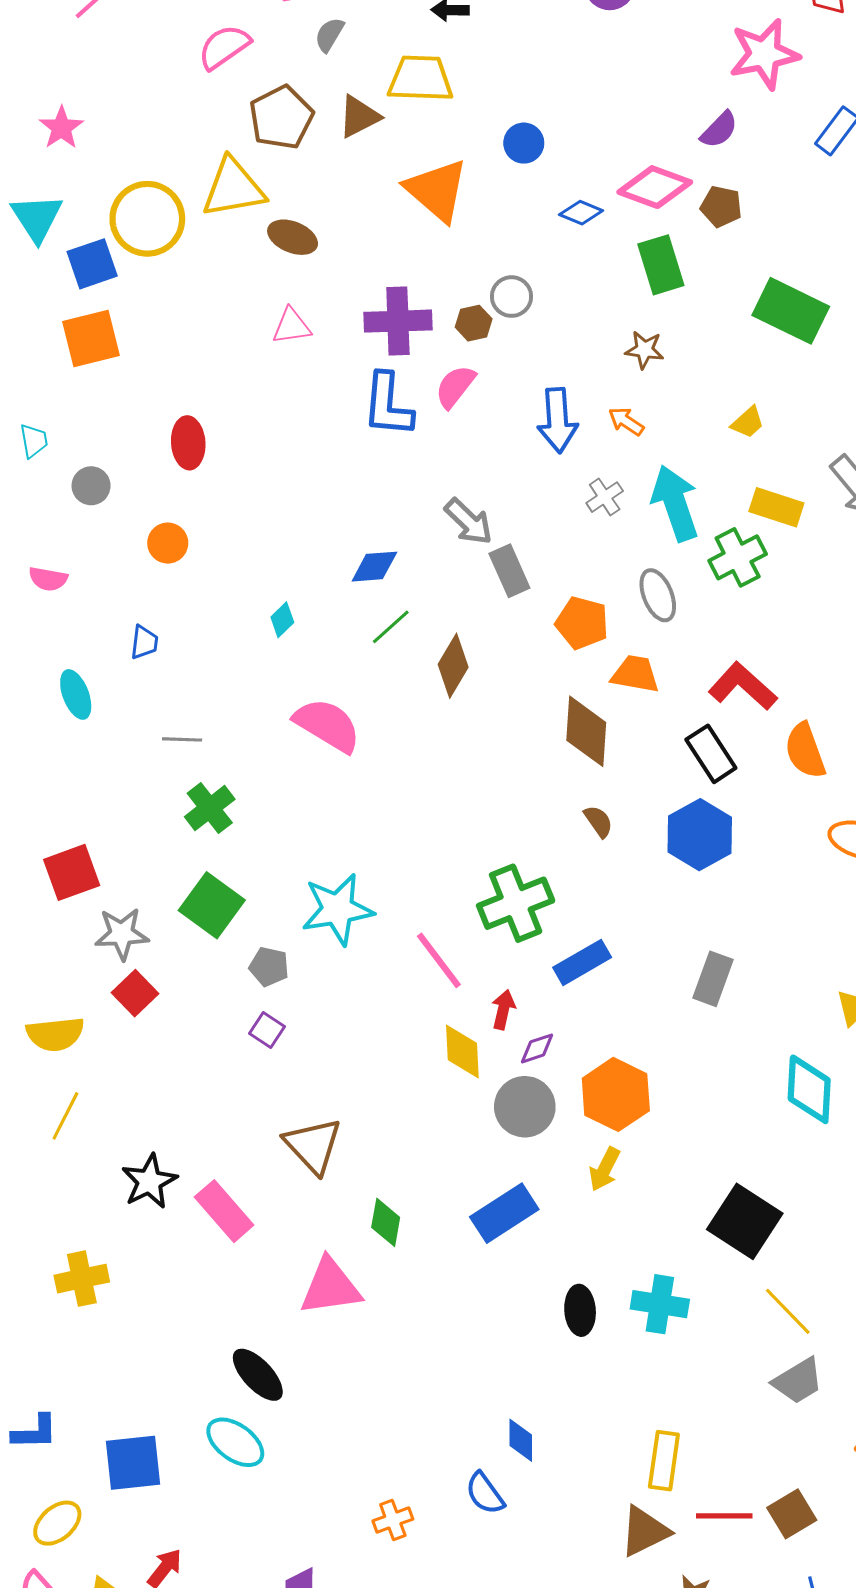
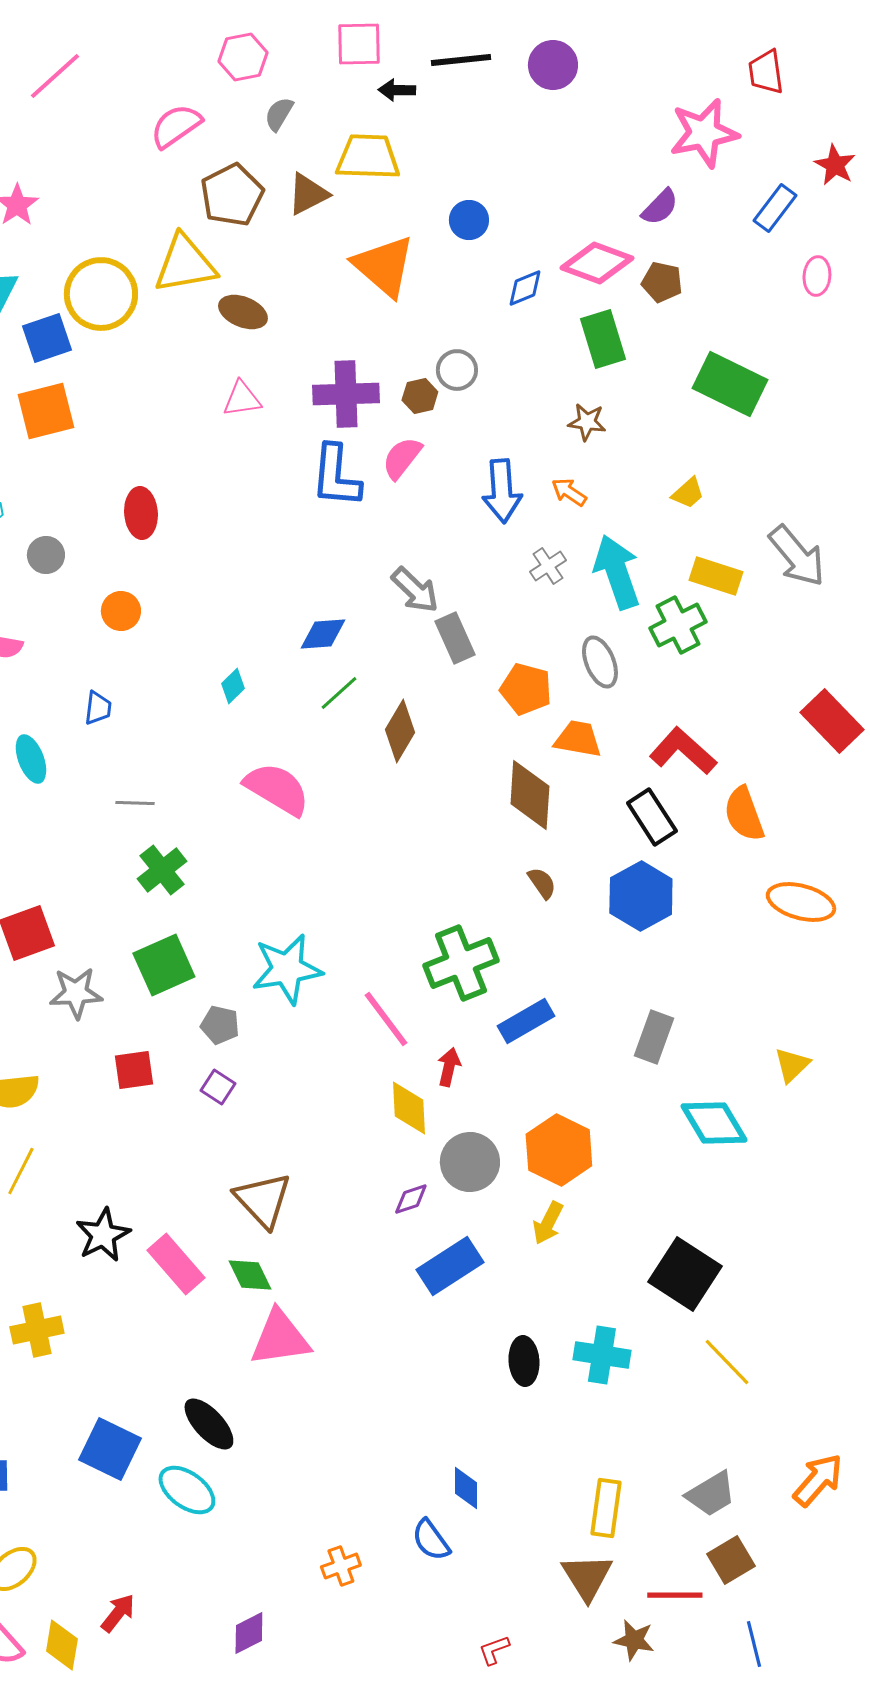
blue diamond: (581, 213) -> (525, 288), turned -45
green square: (212, 905) -> (164, 965), turned 30
red square: (135, 993) -> (134, 1070), moved, turned 36
purple diamond: (537, 1048) -> (411, 1199), moved
cyan diamond: (809, 1089) -> (714, 1123), moved, turned -34
green diamond: (386, 1222) -> (250, 1275), moved, turned -36
gray trapezoid: (798, 1381) -> (711, 1494), moved
blue square: (133, 1463) -> (110, 1449), moved, turned 32
red line: (724, 1516) -> (675, 1595), moved
brown triangle: (644, 1531) -> (587, 1577), turned -36

